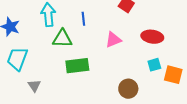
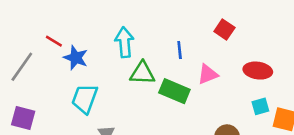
blue line: (83, 19) -> (180, 50), moved
green rectangle: (77, 66) -> (174, 91), moved, turned 30

